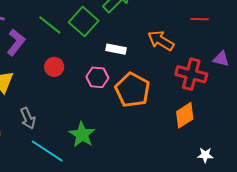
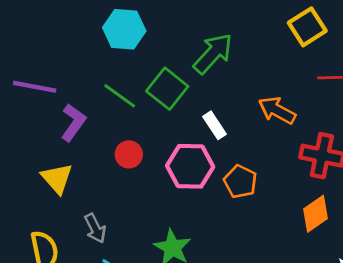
white rectangle: (116, 49) -> (214, 125), turned 48
pink hexagon: (97, 77) -> (190, 166), size x1.5
orange pentagon: (132, 90) -> (240, 182), size x0.7

